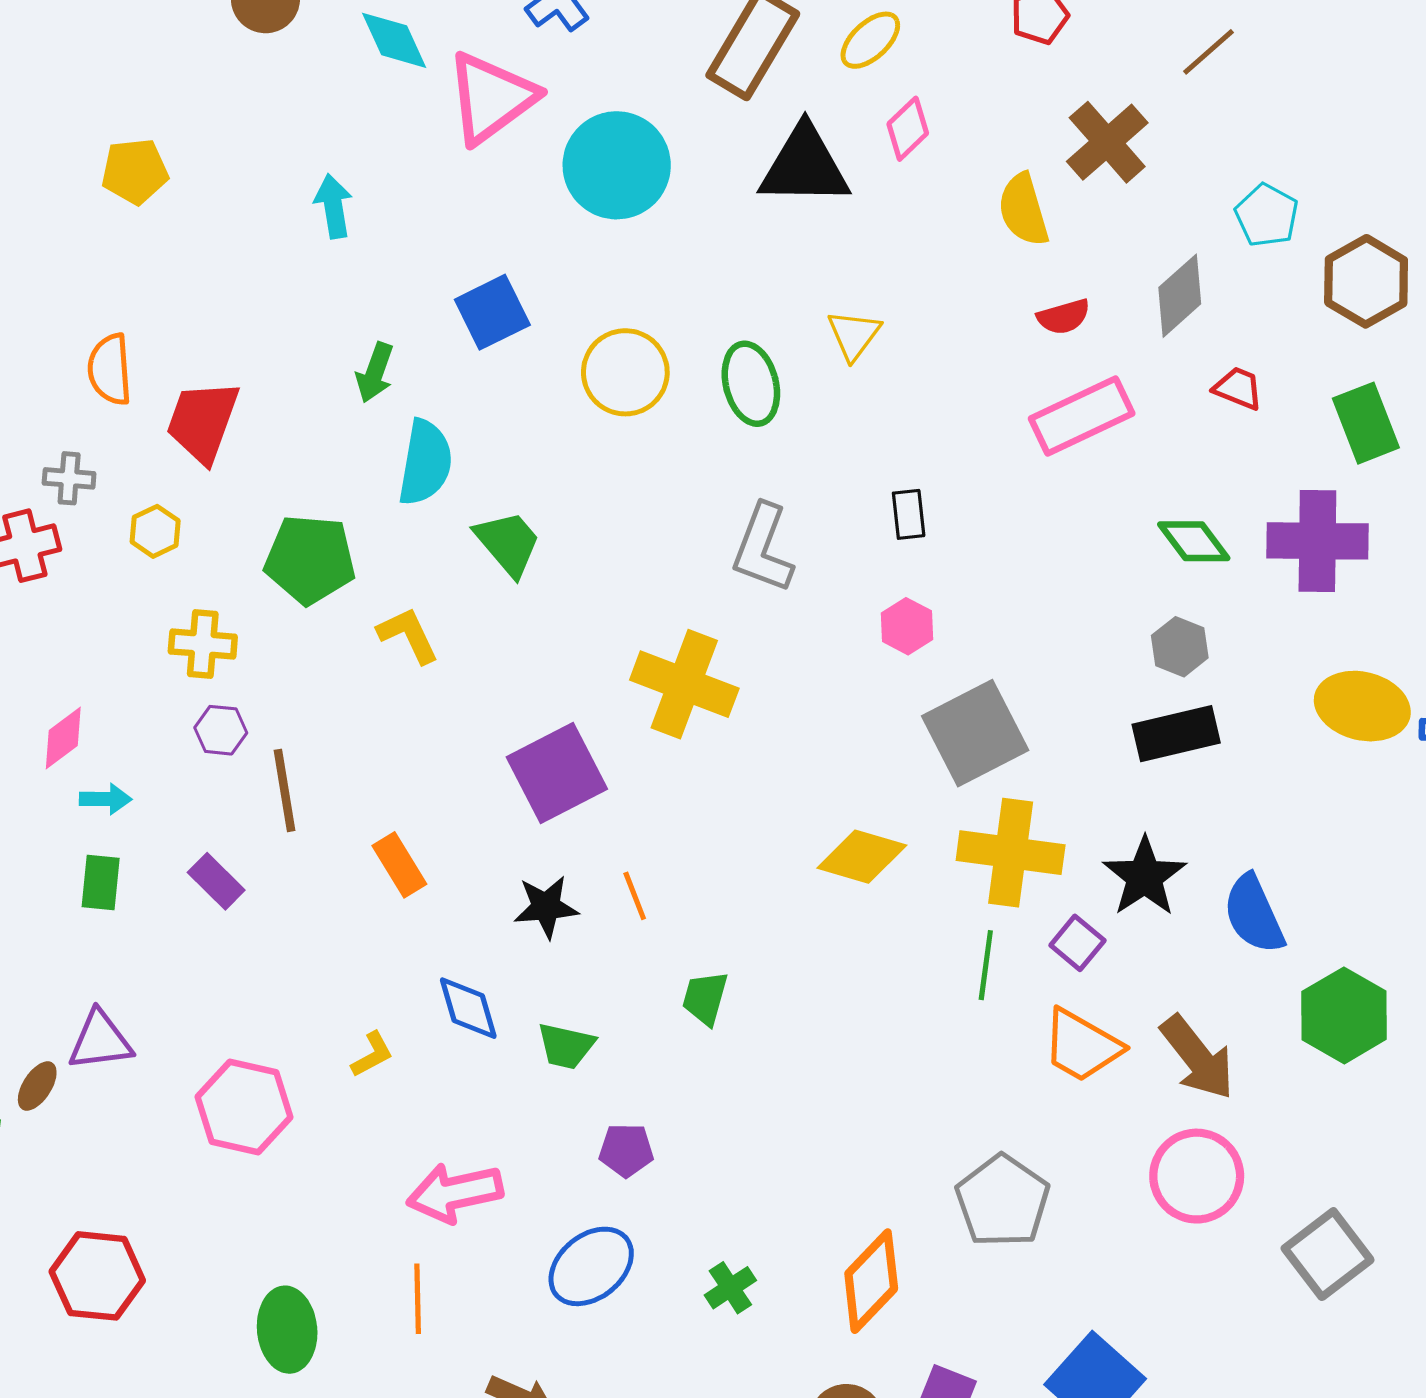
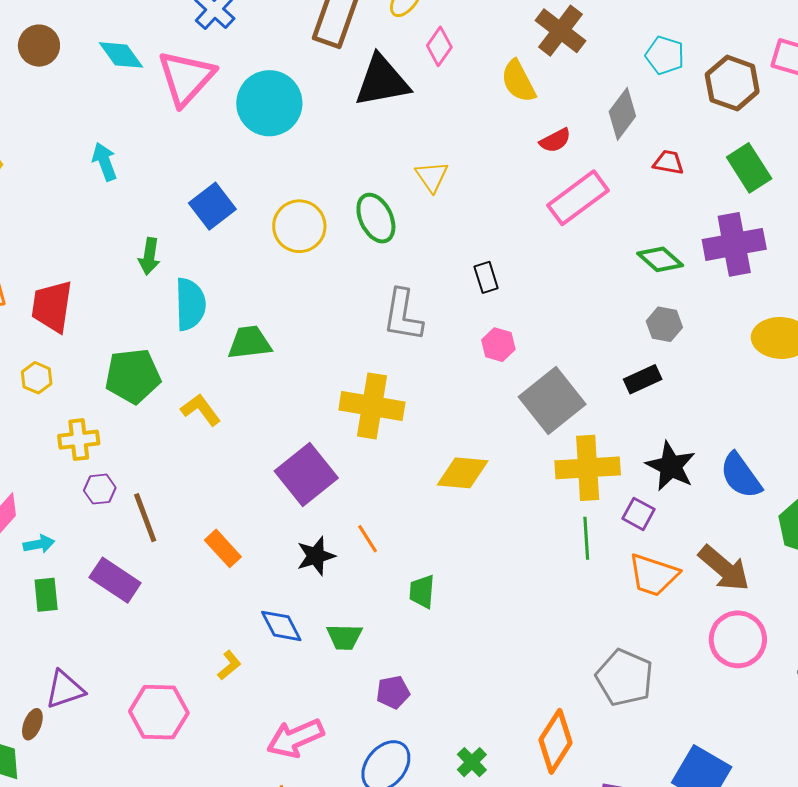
green trapezoid: (508, 543) -> (249, 343), turned -45
black rectangle: (1176, 734) -> (643, 379), moved, size x0.7
yellow diamond: (862, 857) -> (463, 473), moved
purple rectangle: (216, 881) -> (115, 580), size x1.4

